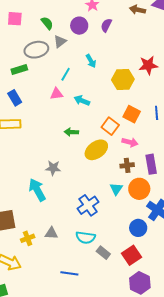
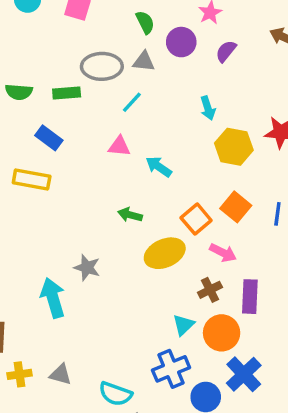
green semicircle: (47, 23) -> (145, 22), moved
gray triangle: (60, 41) -> (144, 61), turned 32
cyan arrow: (91, 61) -> (208, 108), moved
cyan line: (66, 74) -> (132, 102), moved
blue rectangle: (15, 98) -> (49, 138), turned -35
brown cross: (127, 165) -> (210, 290), turned -32
blue cross: (88, 205) -> (171, 369), moved

